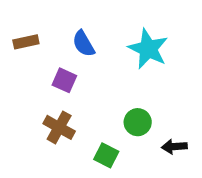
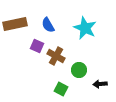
brown rectangle: (26, 42) -> (15, 24), size x1.6
brown cross: (59, 127) -> (56, 56), moved

